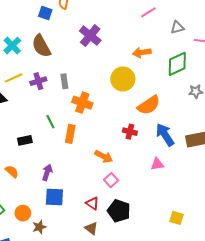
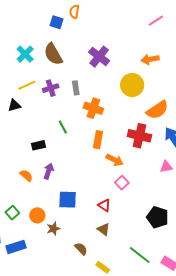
purple cross: (90, 36) -> (99, 57), moved
red cross: (130, 132) -> (139, 136), size x1.6
orange rectangle: (70, 134) -> (98, 140), moved
purple arrow: (47, 172) -> (49, 171), moved
black pentagon: (119, 211) -> (158, 217), moved

